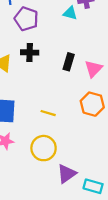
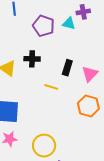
purple pentagon: (26, 19) -> (44, 26), moved
yellow line: (48, 113) -> (51, 87), moved

